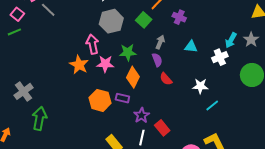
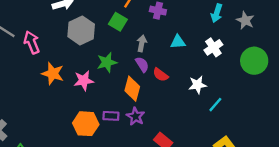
cyan arrow: (231, 40) -> (217, 13), moved
pink arrow: (92, 44) -> (32, 42), moved
orange star: (79, 65) -> (53, 74), moved
orange diamond: (133, 77) -> (132, 89), moved
red semicircle: (166, 79) -> (160, 75), moved
purple star: (142, 115) -> (136, 116), moved

